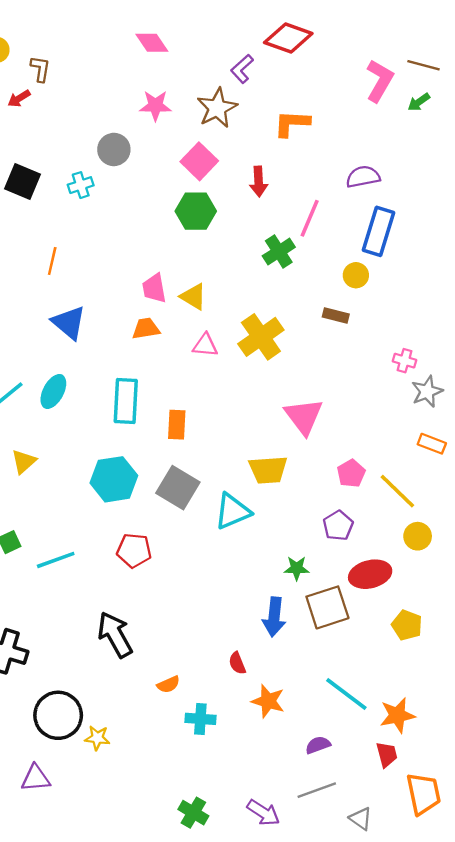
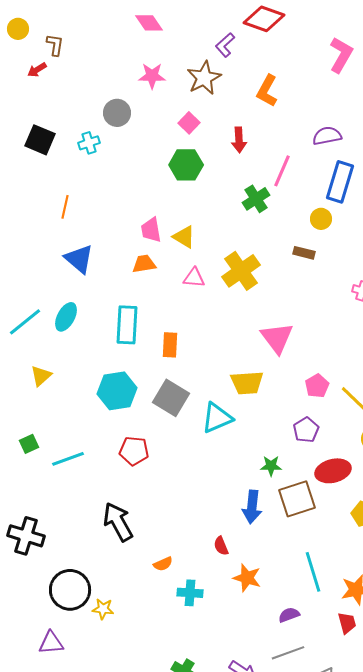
orange L-shape: (292, 123) -> (267, 91), turned -64
pink square: (199, 161) -> (189, 123), size x0.7
cyan line: (346, 694) -> (313, 572), turned 36

